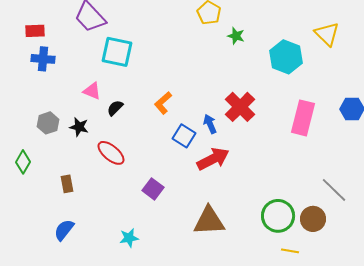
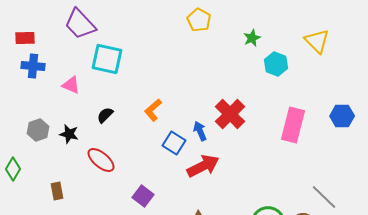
green star: (236, 36) -> (252, 38), moved, turned 30
cyan hexagon: (286, 57) -> (276, 64), size x0.7
pink triangle: (92, 91) -> (71, 85), moved

